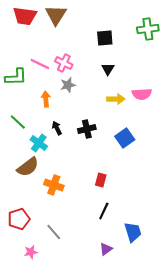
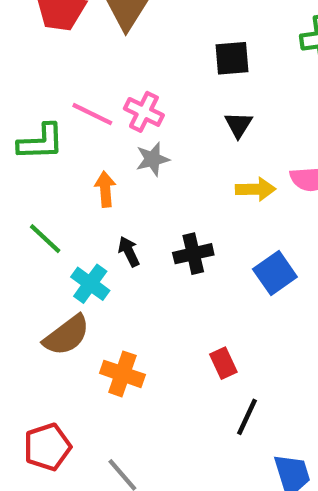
red rectangle: (101, 180) -> (223, 363), turned -40
black line: (104, 211) -> (247, 417), moved

